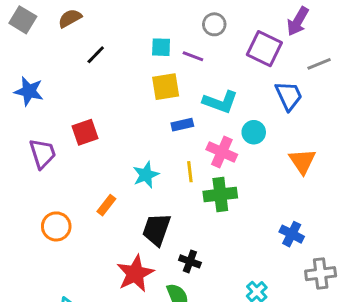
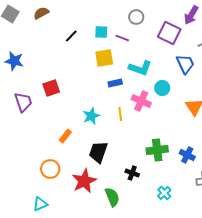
black line: (96, 55) -> (71, 36), moved
green cross: (220, 195) -> (157, 150), moved
orange circle: (56, 226) -> (50, 169), moved
black cross: (190, 261) -> (132, 173), moved

